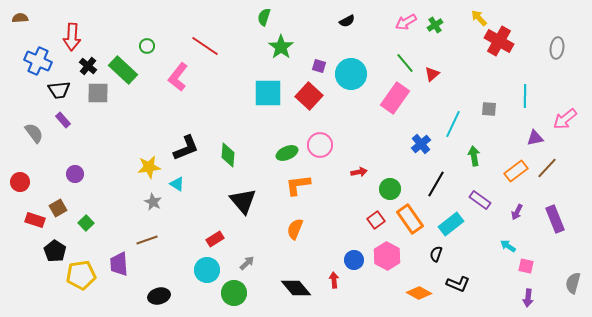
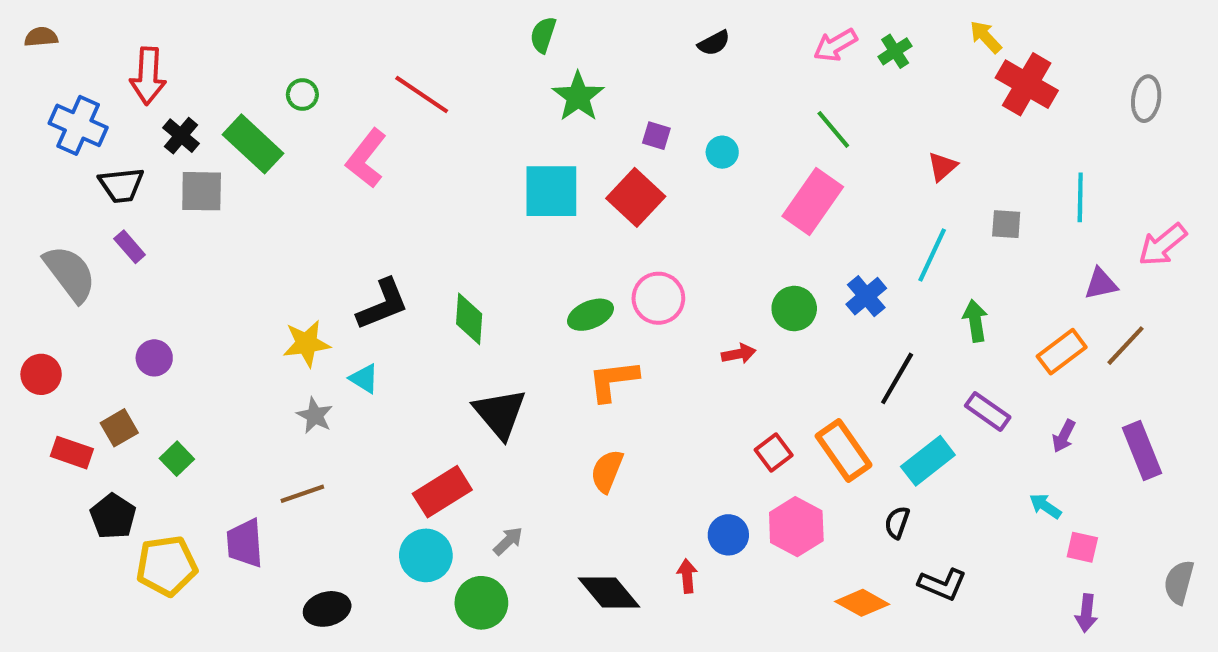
cyan circle: (351, 74) -> (722, 152), size x0.5
red triangle: (432, 74) -> (942, 167), moved
gray semicircle: (34, 133) -> (70, 274), size x1.4
green circle: (390, 189) -> (794, 309), moved
red rectangle: (215, 239) -> (442, 492), size x1.5

